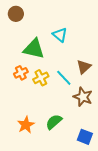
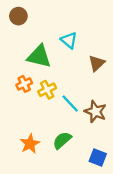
brown triangle: (84, 67) -> (97, 63), moved
cyan line: (64, 78) -> (70, 103), moved

